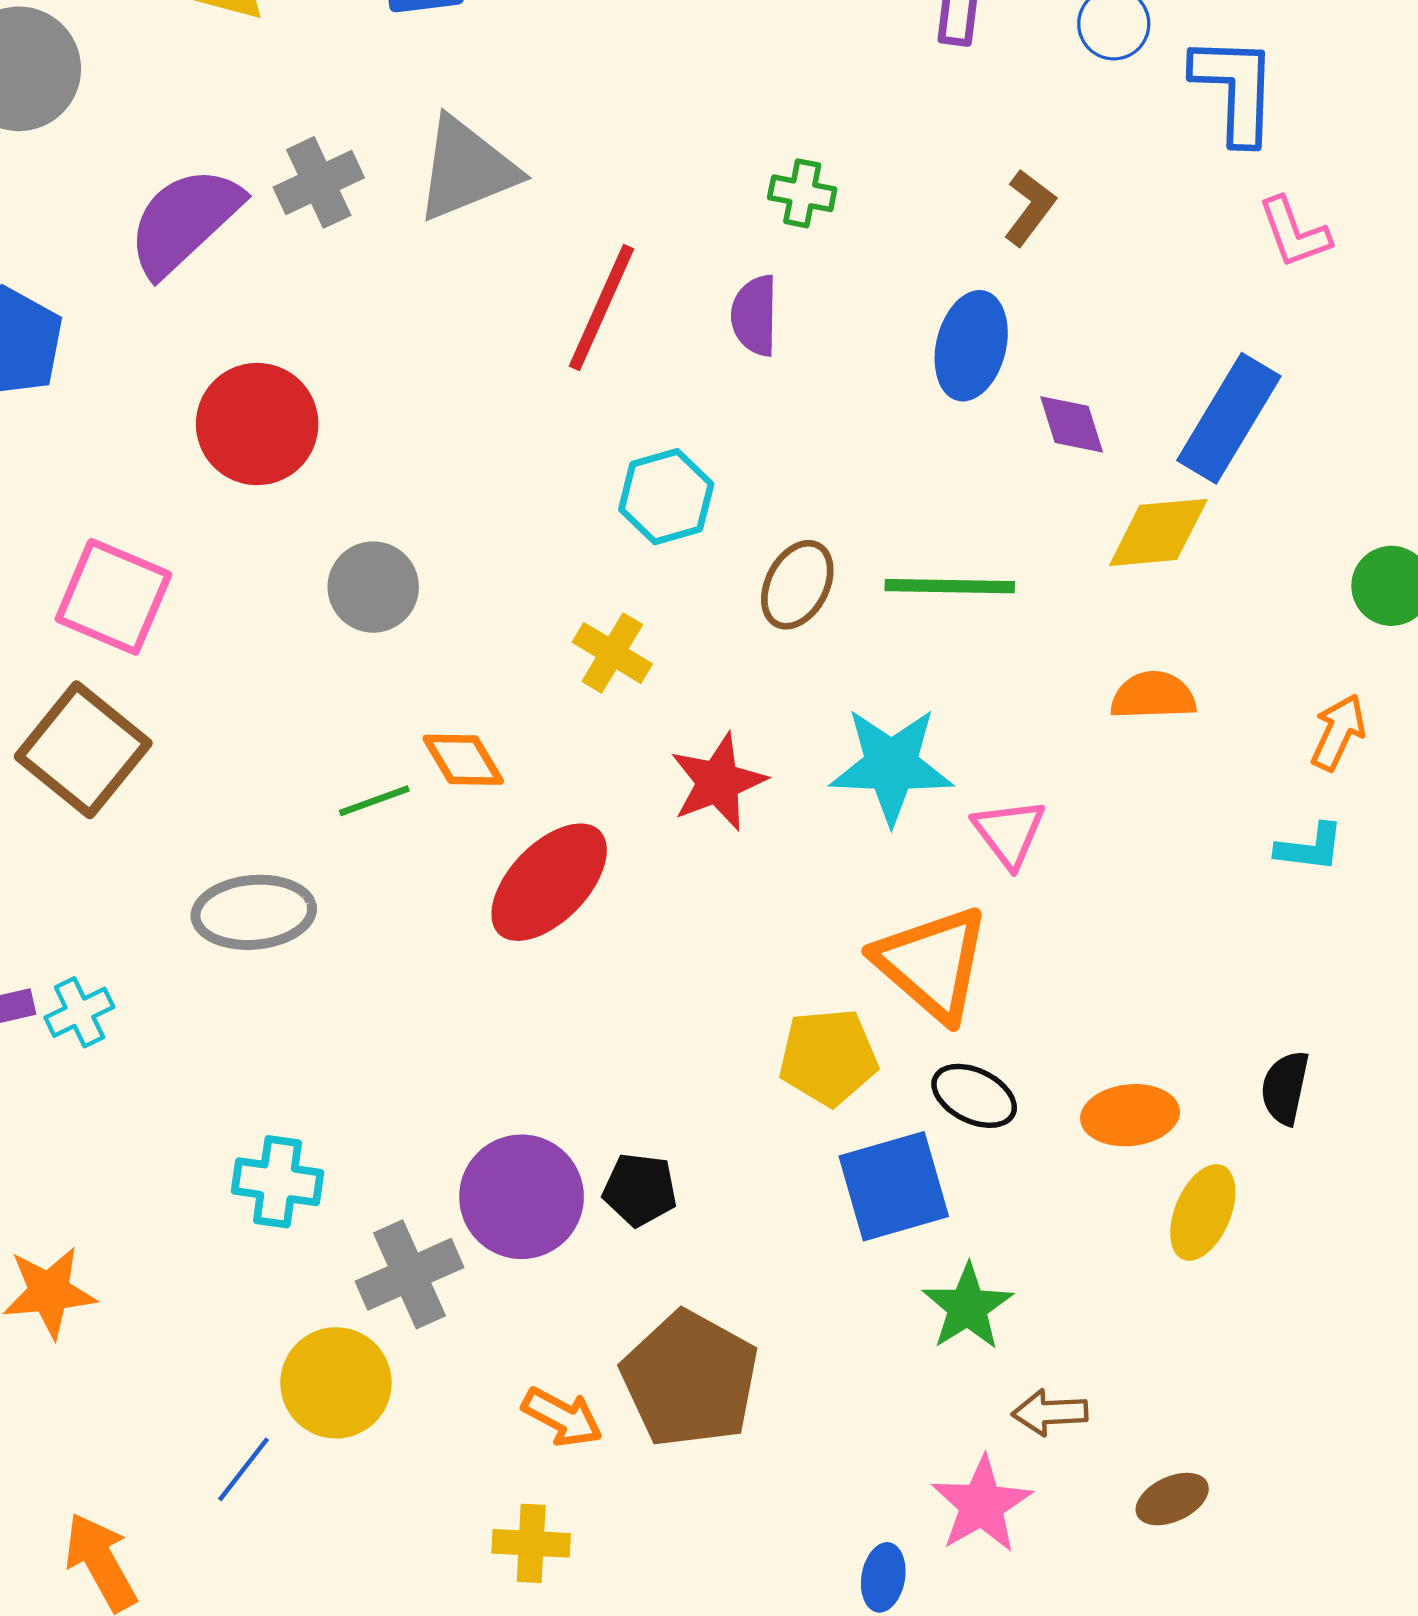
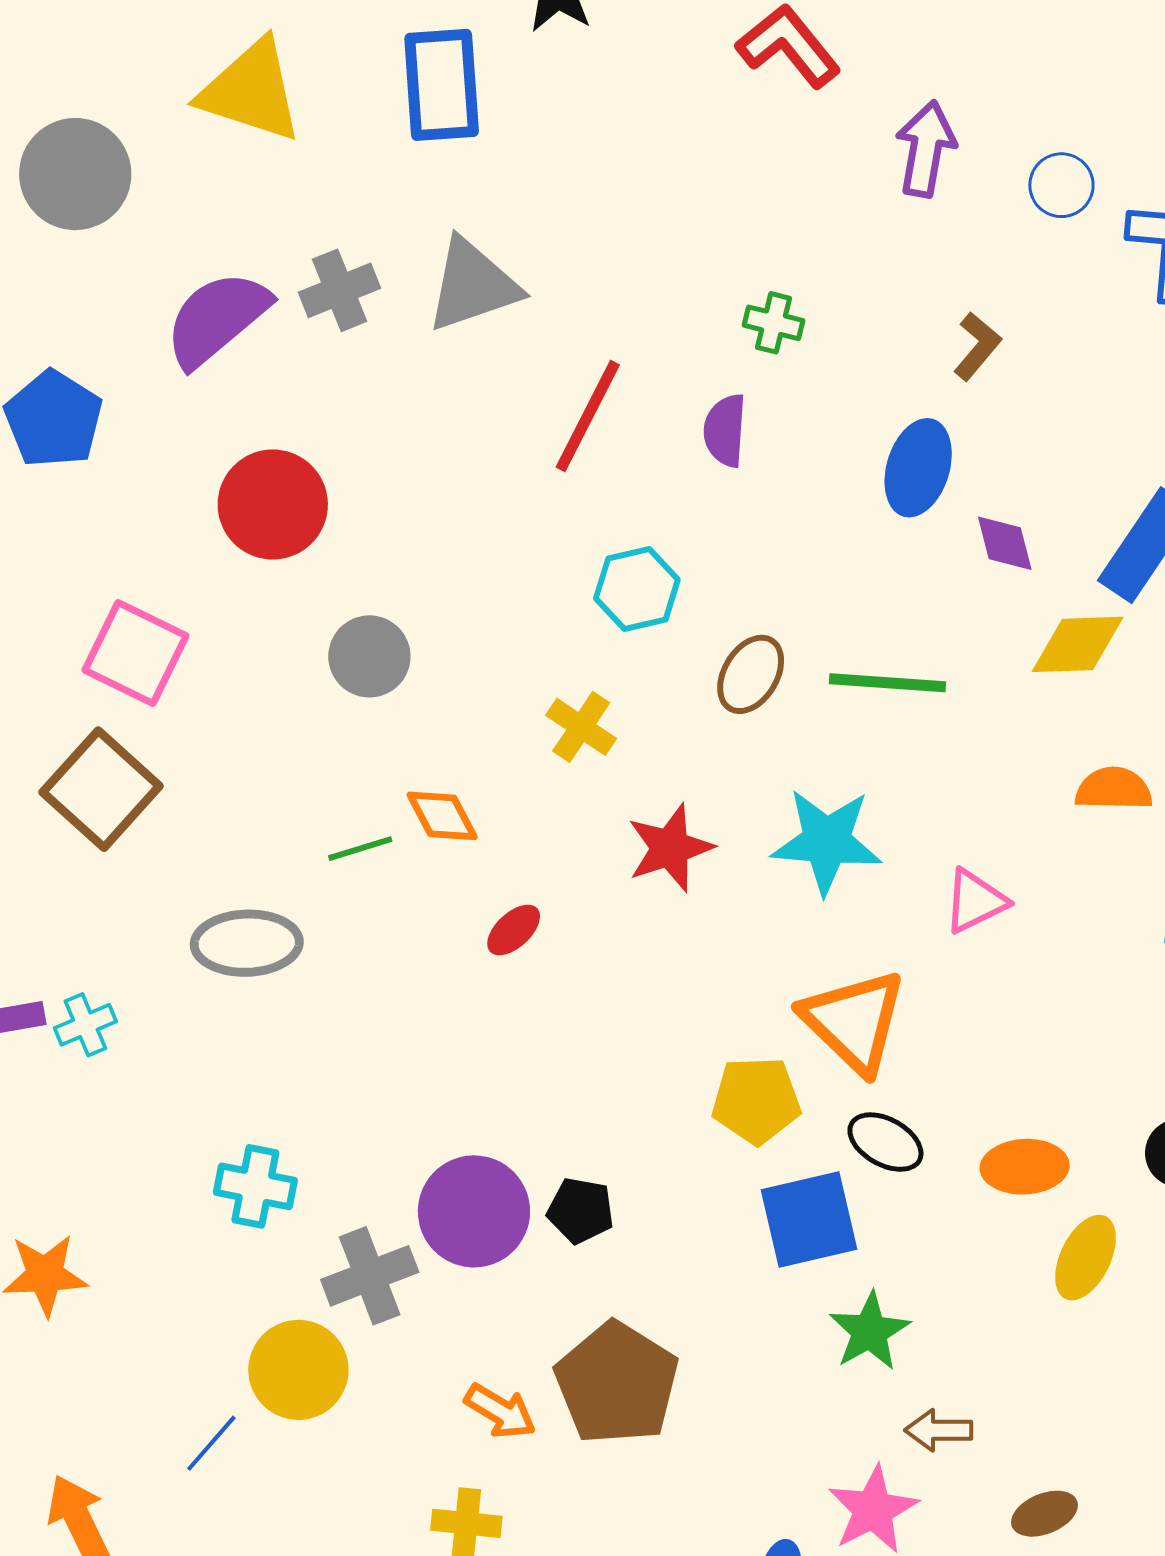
orange semicircle: (1153, 696) -> (1114, 789), moved
pink triangle: (1009, 833) -> (975, 901), moved, turned 38
red ellipse: (549, 882) -> (514, 930), size x0.5

